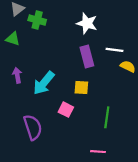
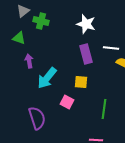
purple arrow: (17, 75) -> (29, 61), moved

